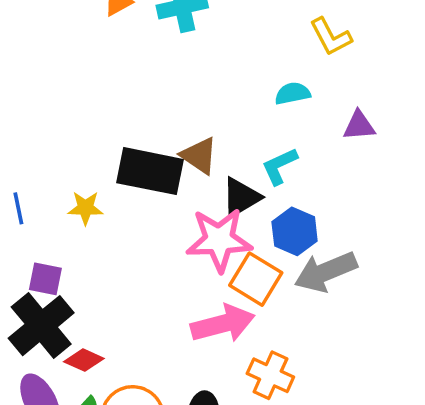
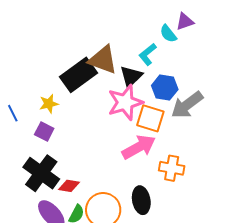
cyan semicircle: (293, 93) -> (168, 34), moved, turned -102
brown triangle: (199, 156) -> (103, 60), size x1.4
black rectangle: (150, 171) -> (79, 75), turned -33
purple square: (45, 279) -> (44, 131), moved, turned 30

